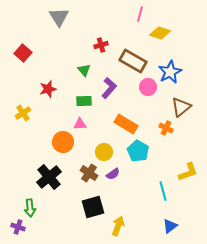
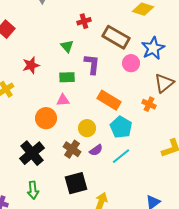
purple L-shape: (109, 88) -> (92, 64), turned -35
cyan line: (163, 191) -> (121, 156), moved, turned 66
green arrow: (30, 208) -> (33, 190), moved

